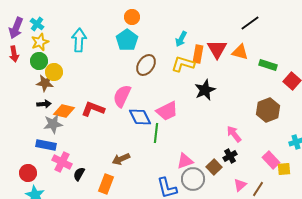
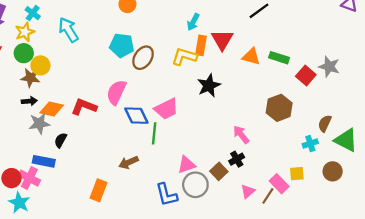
cyan cross: (37, 24) -> (33, 13), moved
cyan arrow: (181, 39) -> (193, 22), moved
cyan arrow: (79, 40) -> (68, 30), turned -35
cyan pentagon: (127, 40) -> (122, 45), moved, turned -30
orange triangle: (240, 52) -> (251, 57), moved
blue rectangle: (46, 145) -> (44, 161), moved
brown arrow: (121, 159) -> (129, 162), moved
pink rectangle: (271, 160) -> (279, 184), moved
pink cross: (62, 162) -> (29, 178), moved
black semicircle: (79, 174) -> (61, 140), moved

